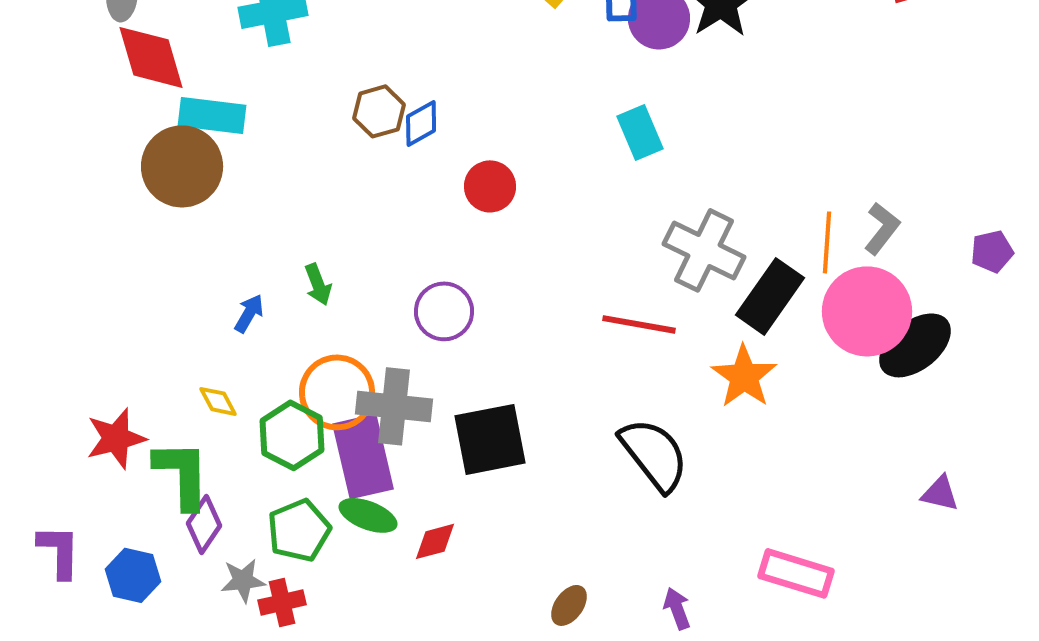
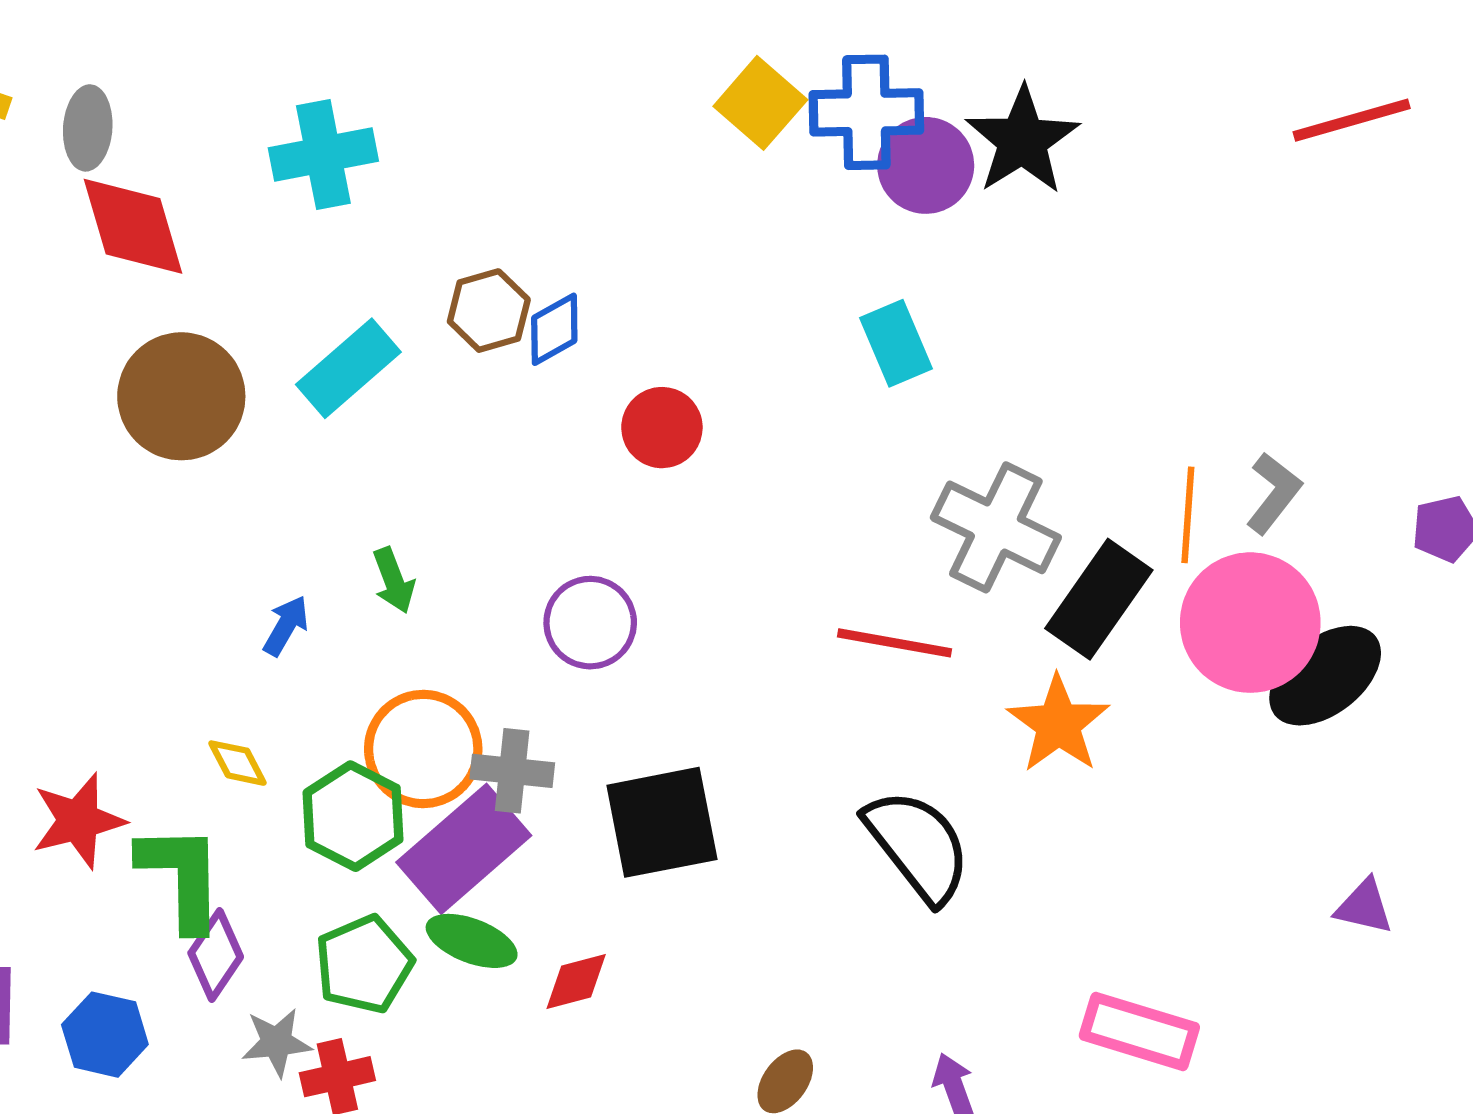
cyan rectangle: (212, 115) -> (348, 368), moved, turned -48
gray cross: (394, 406) -> (512, 771), size x0.7
purple rectangle: (363, 456) -> (464, 849), turned 62

